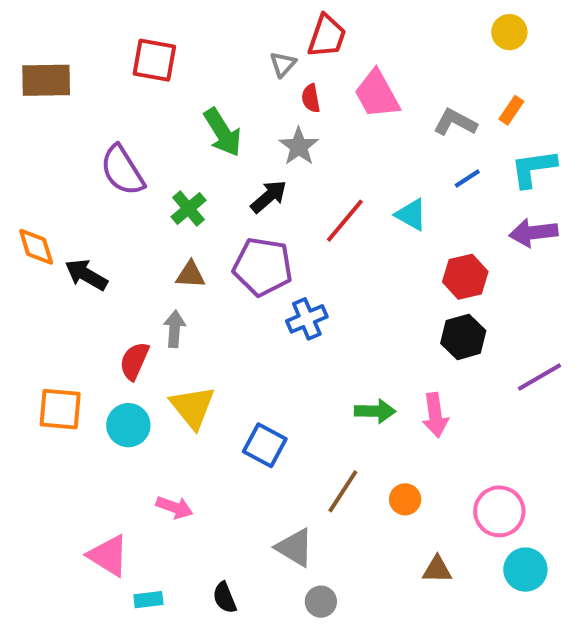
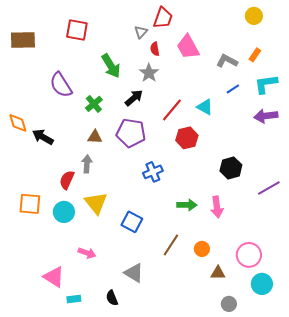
red hexagon: (465, 277) -> (187, 138), moved
blue cross: (307, 319) -> (153, 172), moved
gray triangle: (295, 547) -> (134, 273), moved
brown triangle: (437, 570) -> (218, 273), moved
gray circle: (321, 602) -> (229, 304), moved

